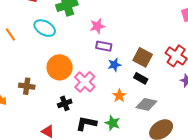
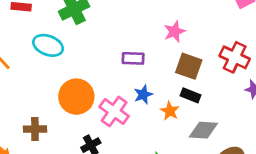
pink star: (97, 26) -> (175, 32), moved
blue star: (114, 65) -> (143, 94), moved
orange star: (119, 96) -> (170, 111), moved

